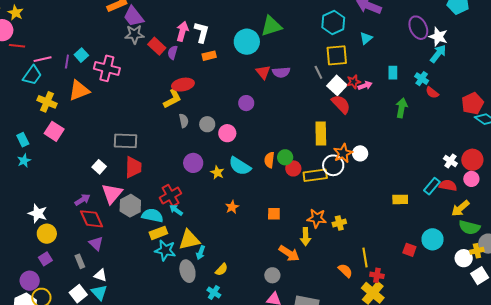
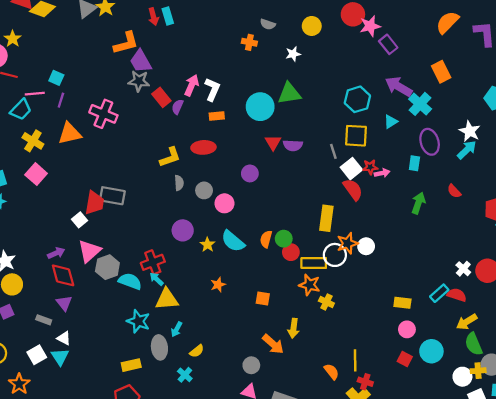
purple ellipse: (418, 28) -> (430, 142), moved
cyan square: (81, 55) -> (56, 78), moved, turned -32
cyan cross: (422, 79) -> (420, 104), moved, size x1.5
red ellipse: (183, 85) -> (203, 147), moved
red trapezoid: (133, 167) -> (94, 203), moved
pink circle: (471, 179) -> (407, 329), moved
orange star: (317, 218) -> (309, 285), moved
yellow cross: (339, 223) -> (326, 302), moved, turned 32
green semicircle: (469, 227) -> (474, 344), turned 45
yellow rectangle: (158, 233) -> (131, 365), moved
yellow triangle: (189, 240) -> (167, 299), moved
gray rectangle: (80, 261) -> (44, 320), turned -56

